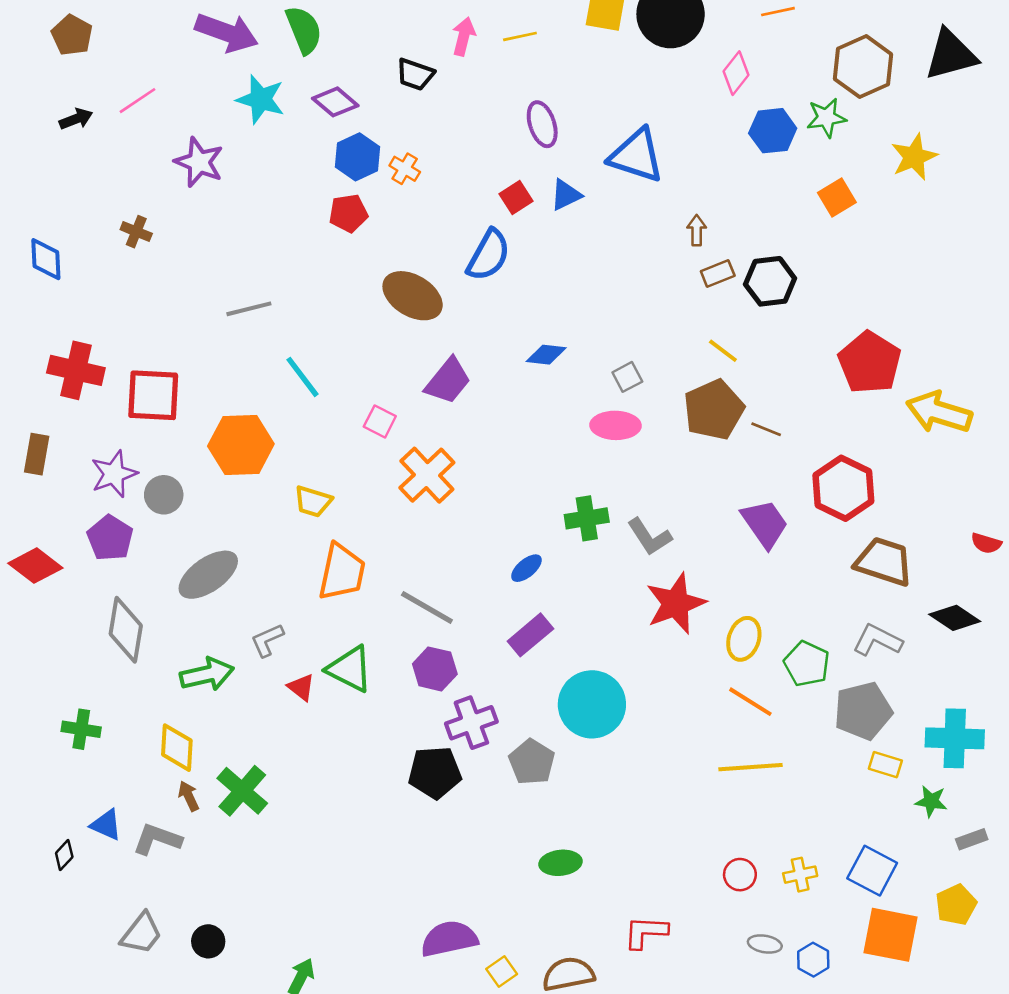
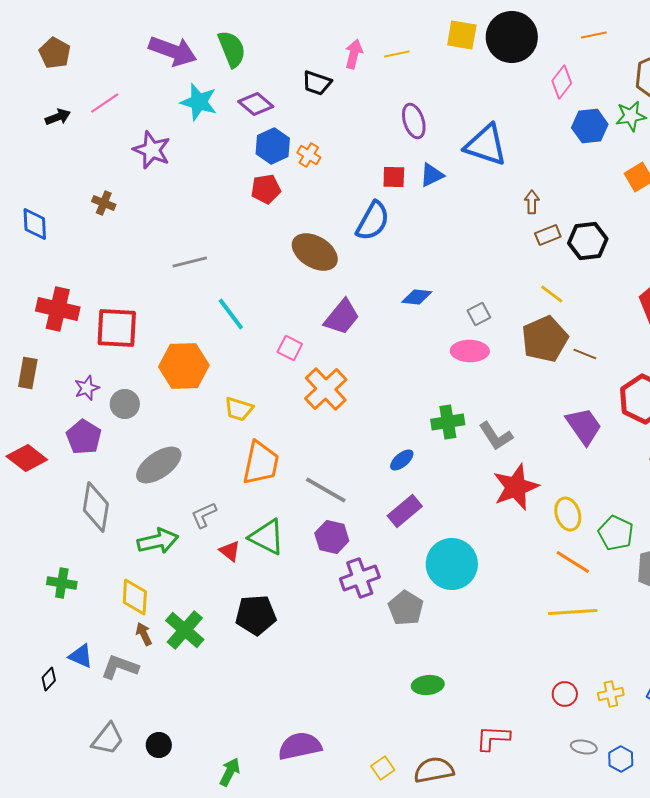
red square: (516, 198) -> (394, 177), turned 35
purple star: (114, 474) -> (87, 388), size x0.7
yellow ellipse: (744, 639) -> (568, 514), turned -36
black pentagon: (435, 772) -> (256, 615), moved
purple semicircle: (449, 939) -> (300, 746), moved

